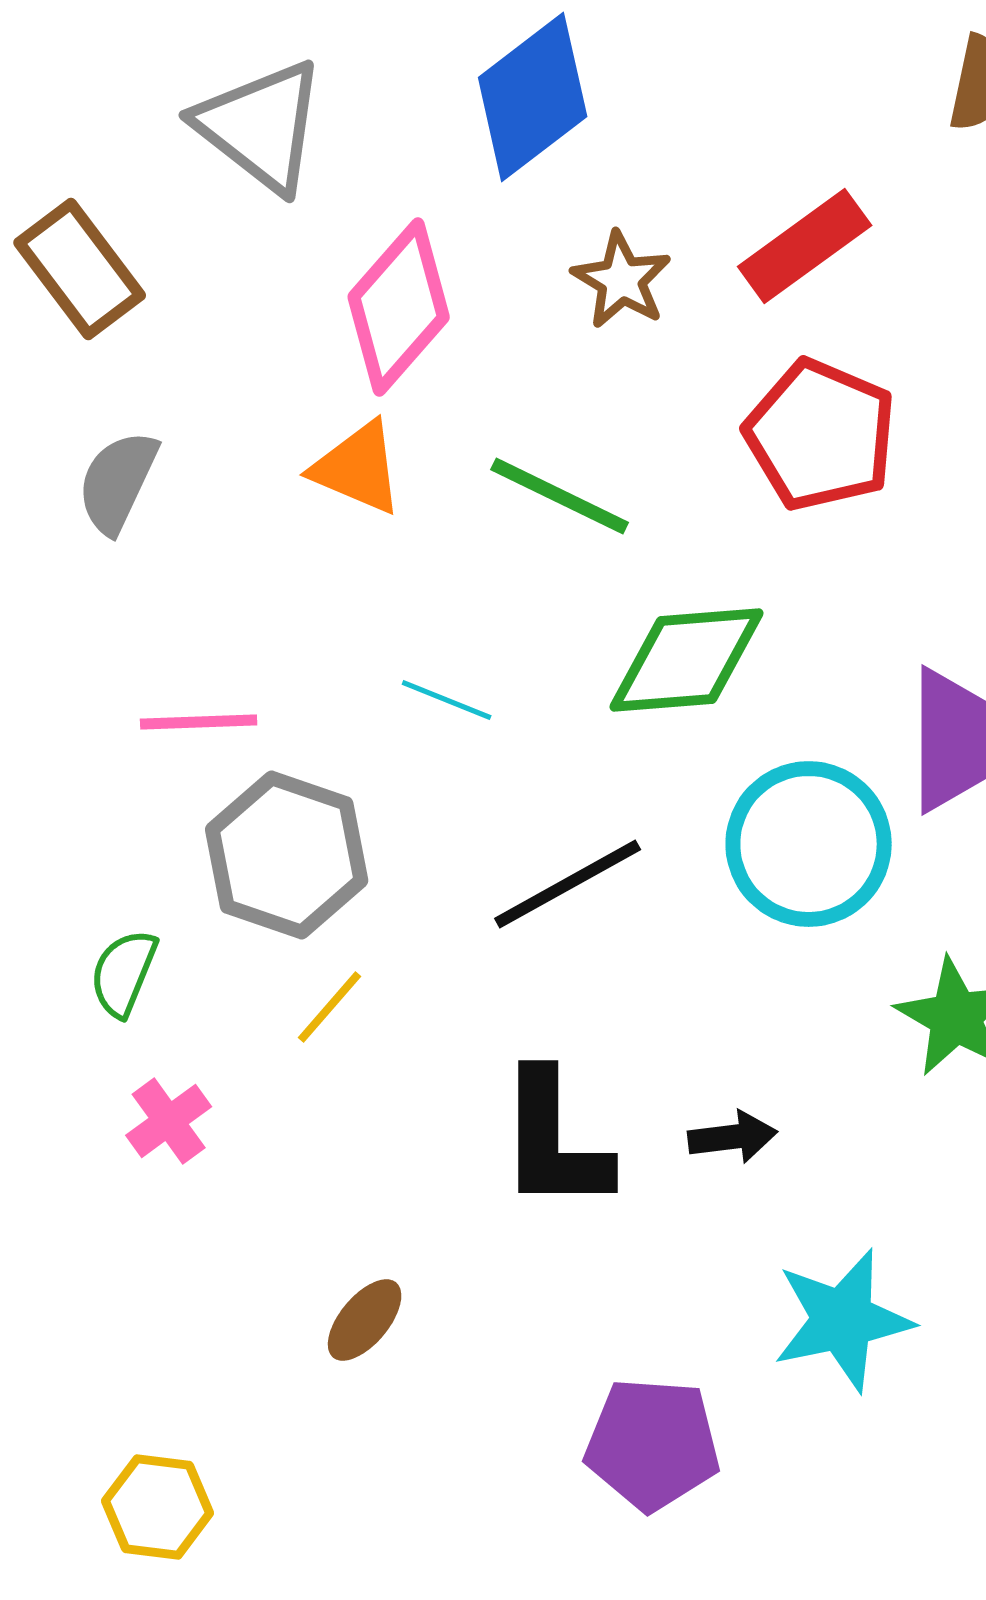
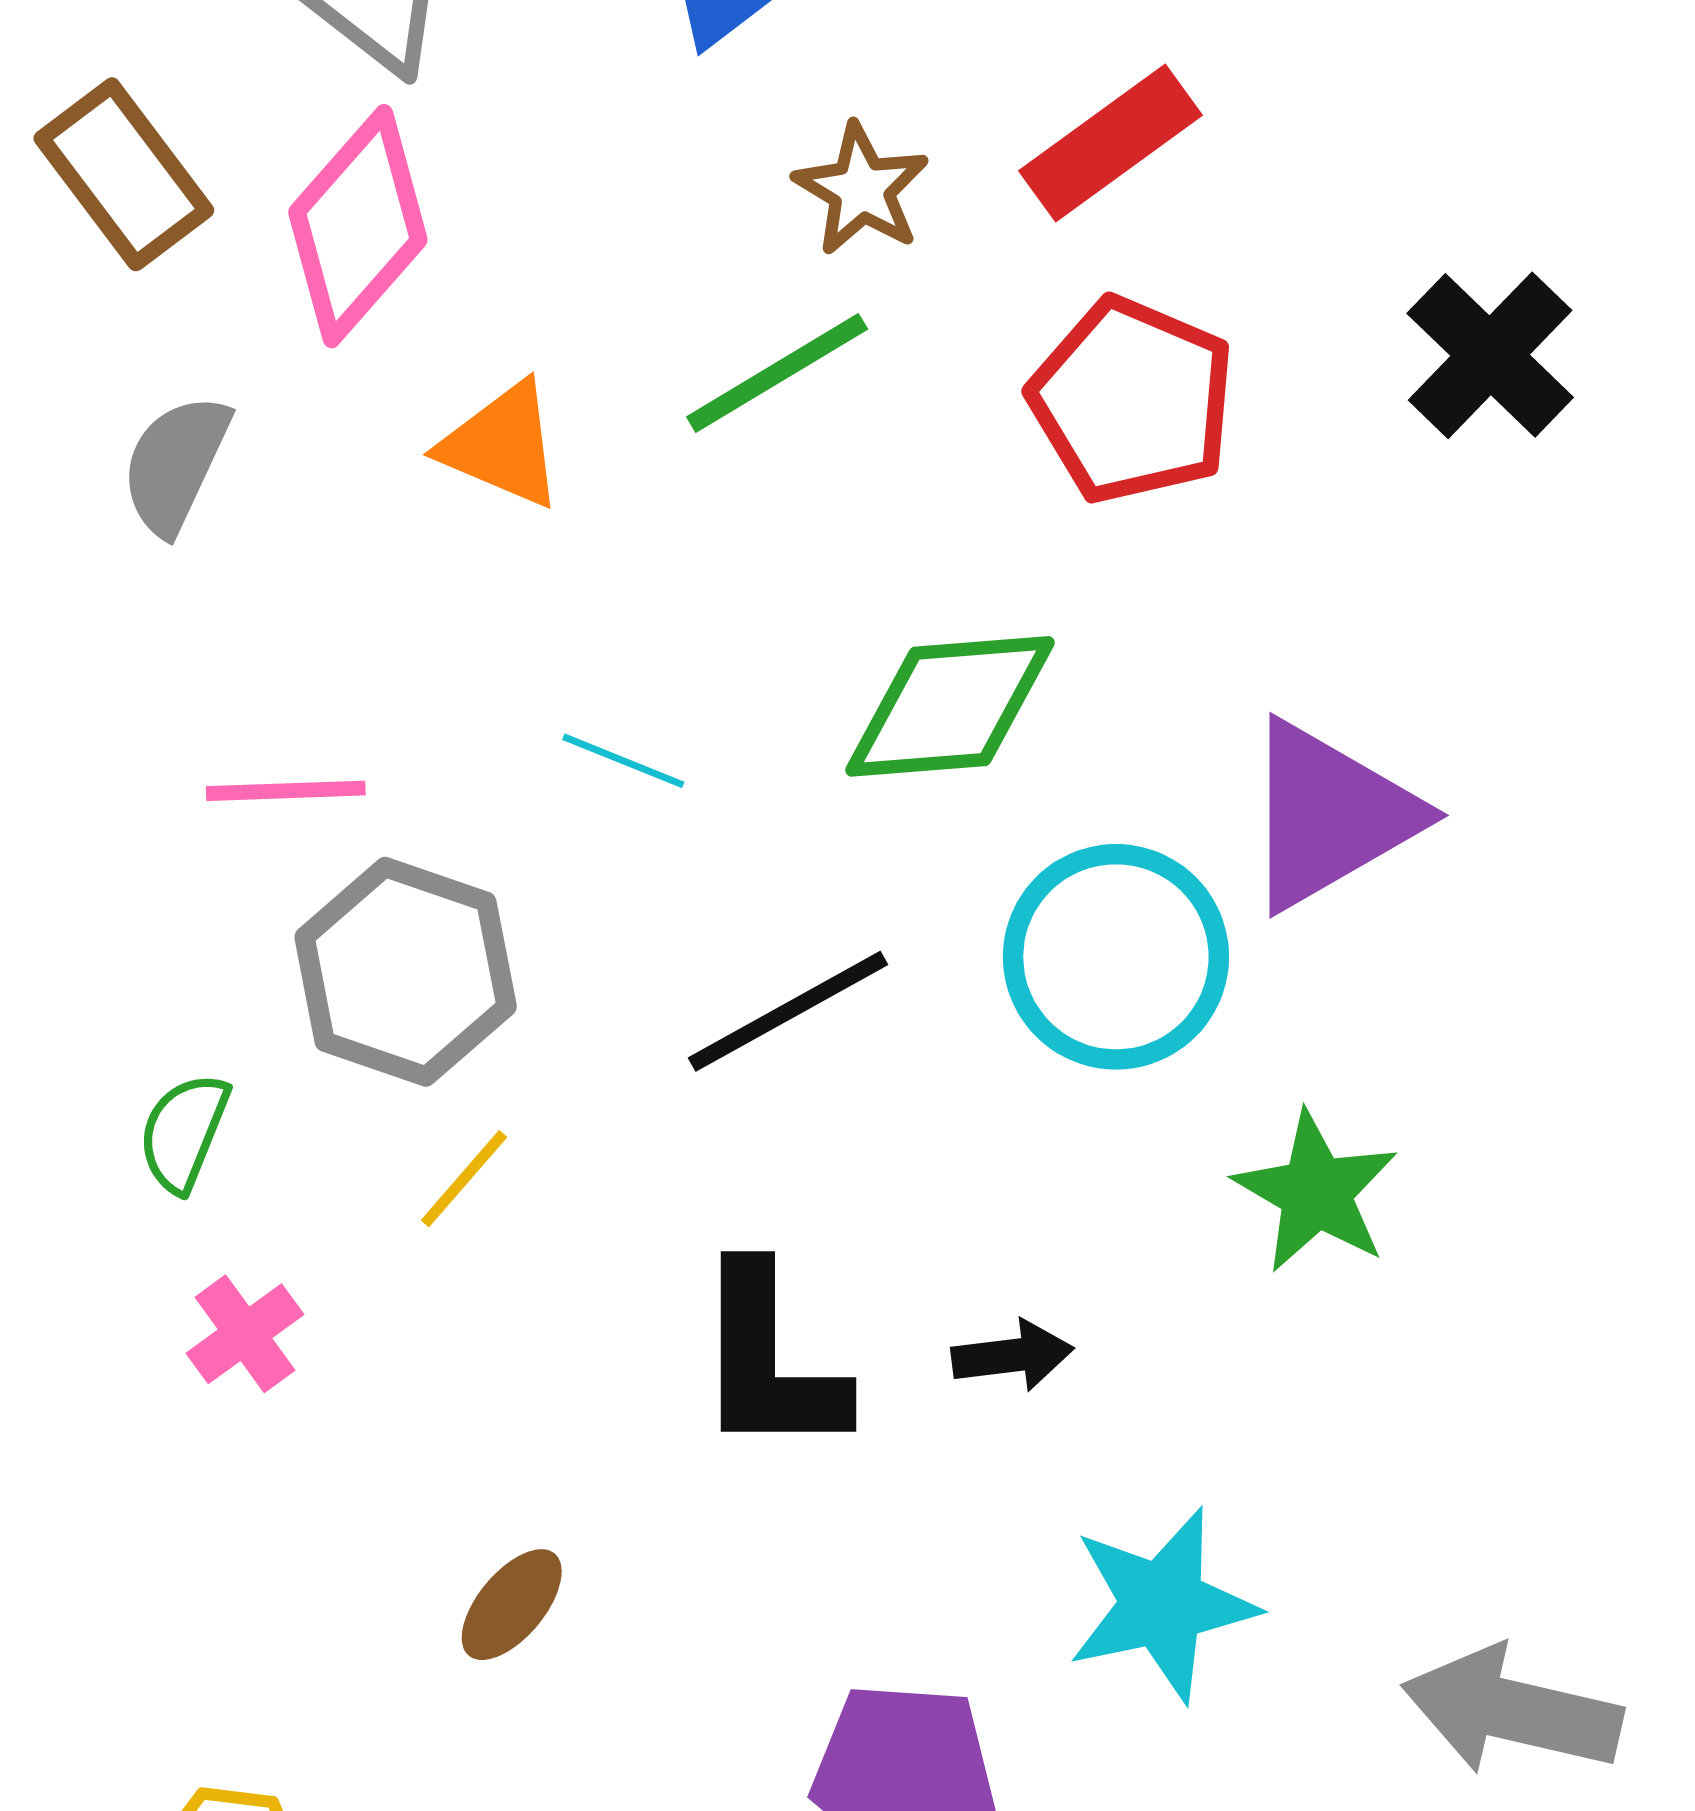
pink diamond: (399, 307) -> (358, 226), moved
green line: (560, 496) -> (777, 373), moved, turned -57

